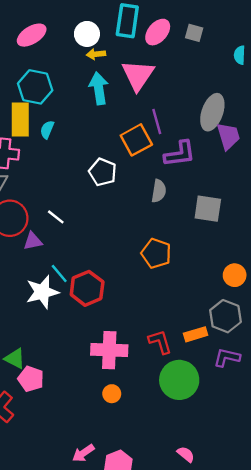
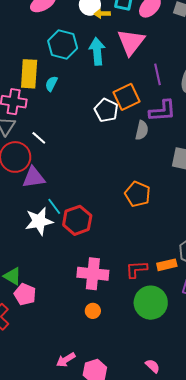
yellow arrow: (96, 54) -> (102, 14), moved
cyan hexagon: (35, 87) -> (63, 44), moved
purple line: (157, 122) -> (157, 74), moved
white pentagon: (103, 172) -> (106, 110), moved
gray semicircle: (159, 191) -> (142, 130), moved
white line: (56, 217) -> (39, 138), moved
purple triangle: (33, 241) -> (34, 178), size x1.4
red L-shape: (160, 342) -> (136, 269), turned -80

